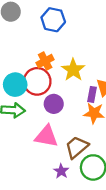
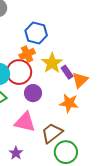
blue hexagon: (53, 20) -> (36, 33), moved
purple rectangle: (92, 94) -> (67, 72), moved, turned -48
purple star: (61, 171) -> (16, 153), moved

